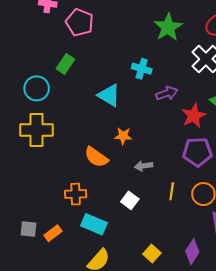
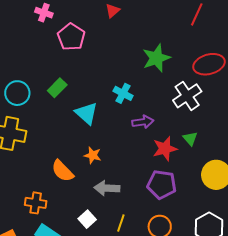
green rectangle: (65, 64) -> (57, 88), moved
gray arrow: (144, 166) -> (107, 188), size x1.4
yellow line: (172, 191) -> (121, 223), moved

